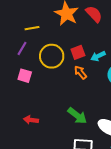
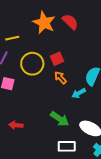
cyan arrow: (98, 56) -> (79, 93), moved

